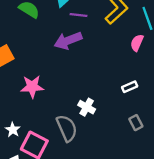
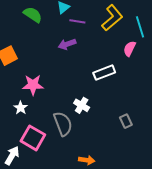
purple arrow: (68, 41) -> (67, 44), size x0.7
white rectangle: (130, 87) -> (104, 73), moved, size x1.5
white star: (13, 130) -> (21, 108), moved

